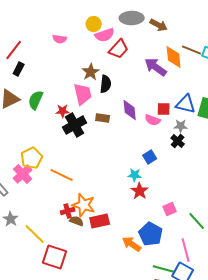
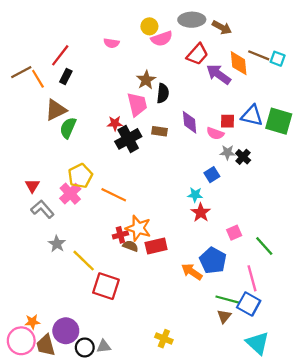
red trapezoid: (119, 49) -> (197, 54), moved
green semicircle: (36, 100) -> (68, 128), moved
gray star: (181, 126) -> (227, 152), moved

